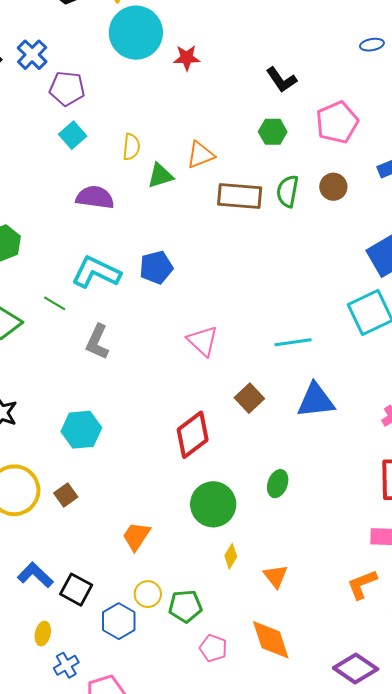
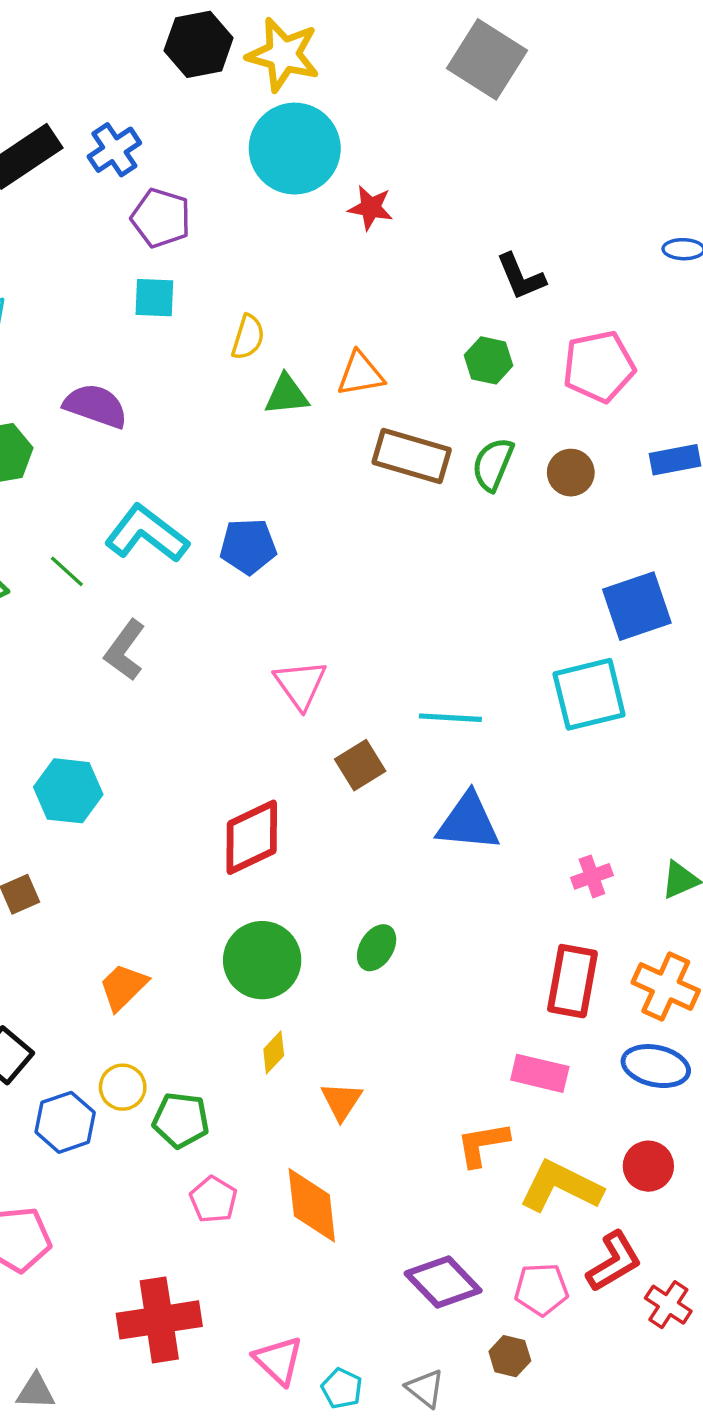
cyan square: (73, 135) -> (154, 298), turned 32
purple semicircle: (95, 197) -> (96, 406), moved
brown square: (249, 398) -> (360, 765), moved

